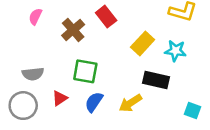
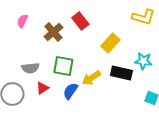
cyan star: (175, 51) -> (143, 61), moved
gray semicircle: (33, 74) -> (30, 68), moved
yellow arrow: (130, 103) -> (91, 78), moved

